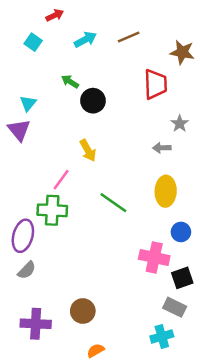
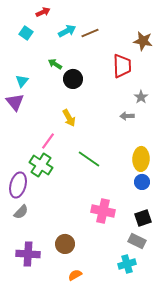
brown line: (129, 37) -> (90, 33), moved
yellow ellipse: (166, 191) -> (141, 159), moved
green cross: (52, 210) -> (41, 165), turned 30
pink cross: (154, 257) -> (103, 211), moved

